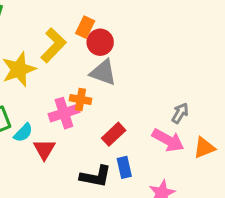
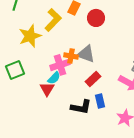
red circle: (100, 42) -> (96, 18), moved
gray triangle: (103, 72) -> (86, 54), moved
cyan semicircle: (23, 133) -> (54, 78), moved

